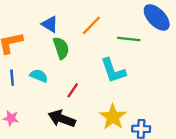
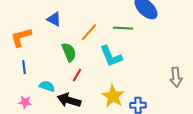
orange line: (91, 25) -> (89, 32), moved
green semicircle: (61, 48) -> (69, 52), moved
cyan semicircle: (39, 76) -> (47, 86), moved

